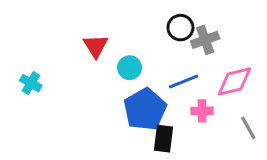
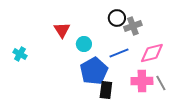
pink cross: (202, 111) -> (142, 81), moved, size x1.5

